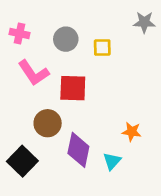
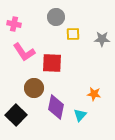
gray star: (144, 22) -> (102, 39), moved
gray circle: (66, 39) -> (56, 17), moved

